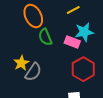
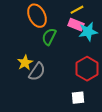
green semicircle: (45, 37) -> (49, 37), turned 48
pink rectangle: (72, 42) -> (76, 25), moved

